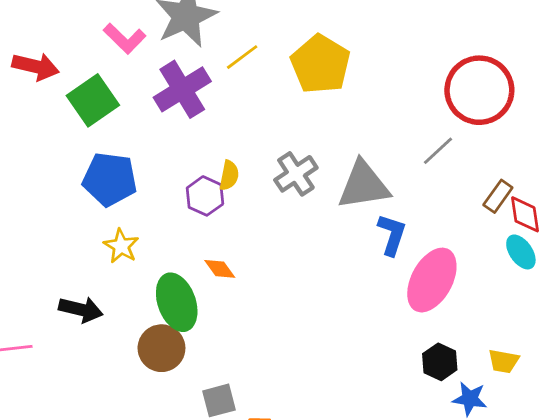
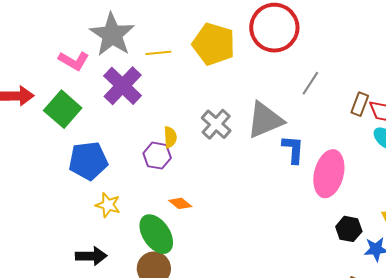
yellow line: (242, 57) -> (158, 53), turned 45
red circle: (479, 90) -> (274, 28), moved

